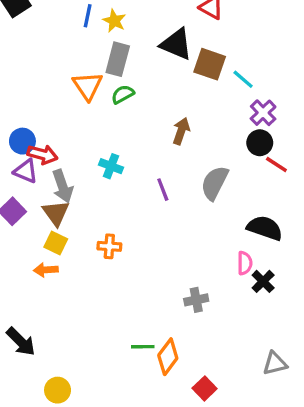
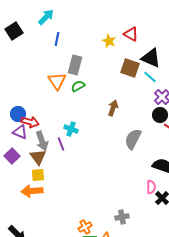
yellow star: (114, 21) -> (109, 41), moved
black triangle: (176, 44) -> (151, 58), moved
purple line: (163, 190) -> (61, 144), moved
yellow square: (56, 243) -> (38, 175), turned -32
orange cross: (109, 246) -> (85, 227), moved, turned -32
orange arrow: (46, 270) -> (32, 191), size x1.5
gray cross: (196, 300) -> (122, 217), moved

